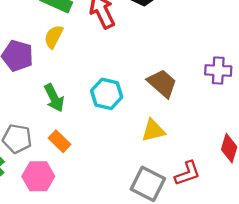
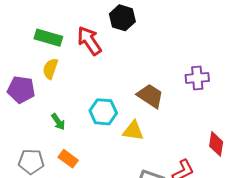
green arrow: (54, 98) -> (58, 122), size x0.7
yellow triangle: (153, 130) -> (133, 131), moved, turned 30

